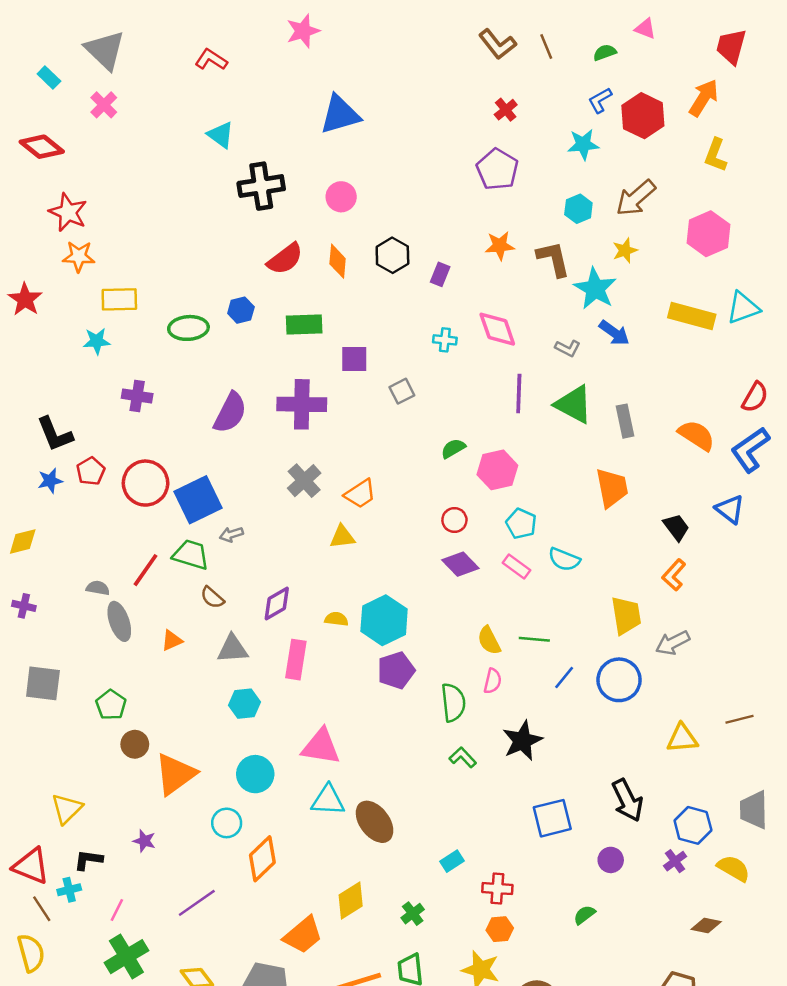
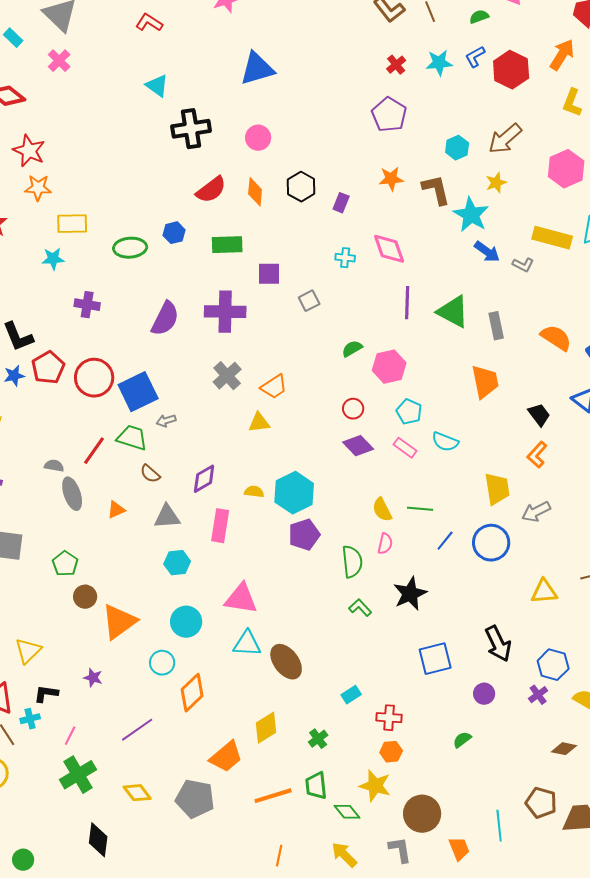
cyan star: (583, 144) -> (439, 63), moved
gray L-shape: (568, 348) -> (523, 265), moved
red pentagon: (91, 471) -> (48, 368), size x1.4

